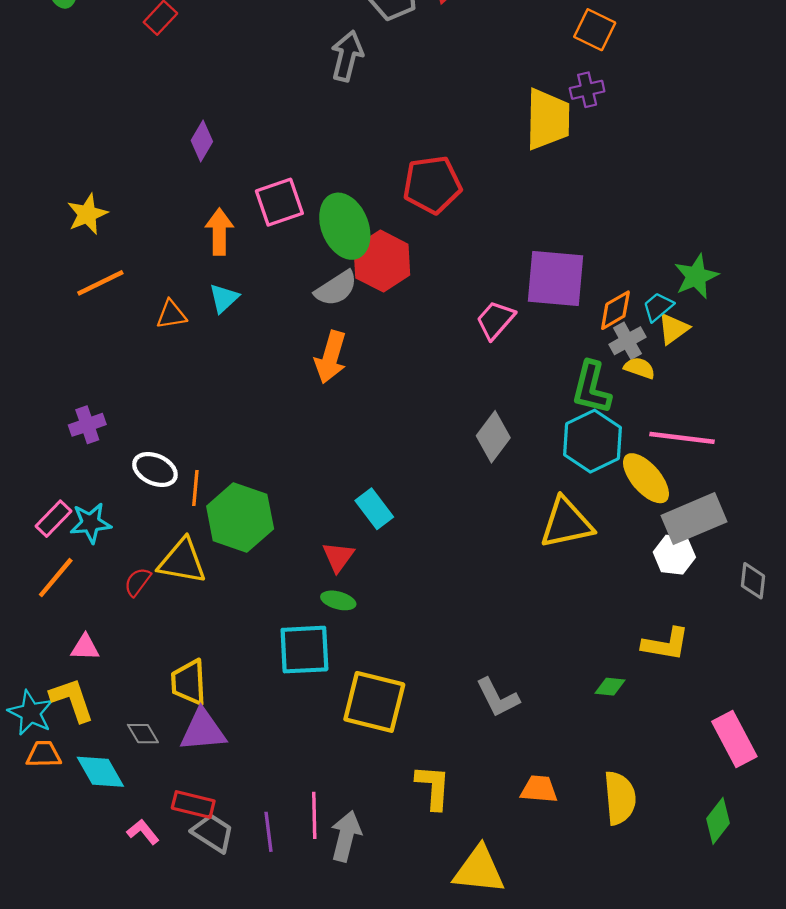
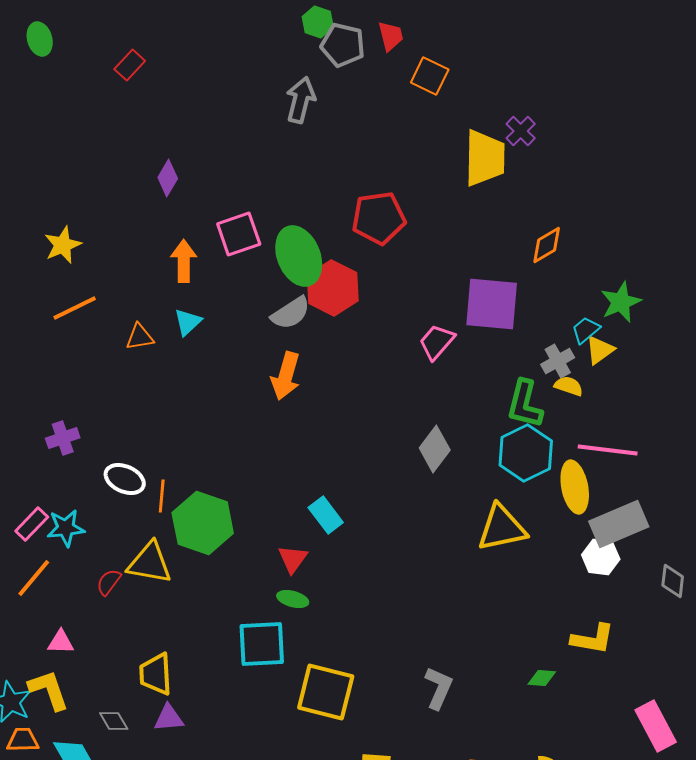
orange square: (595, 30) -> (430, 76), moved
purple cross: (587, 90) -> (521, 131), turned -32
orange diamond: (615, 310) -> (547, 245), moved
yellow ellipse: (646, 478) -> (575, 487), turned 30
gray L-shape: (498, 698) -> (439, 688), turned -129
purple triangle: (203, 730) -> (169, 718), size x0.7

